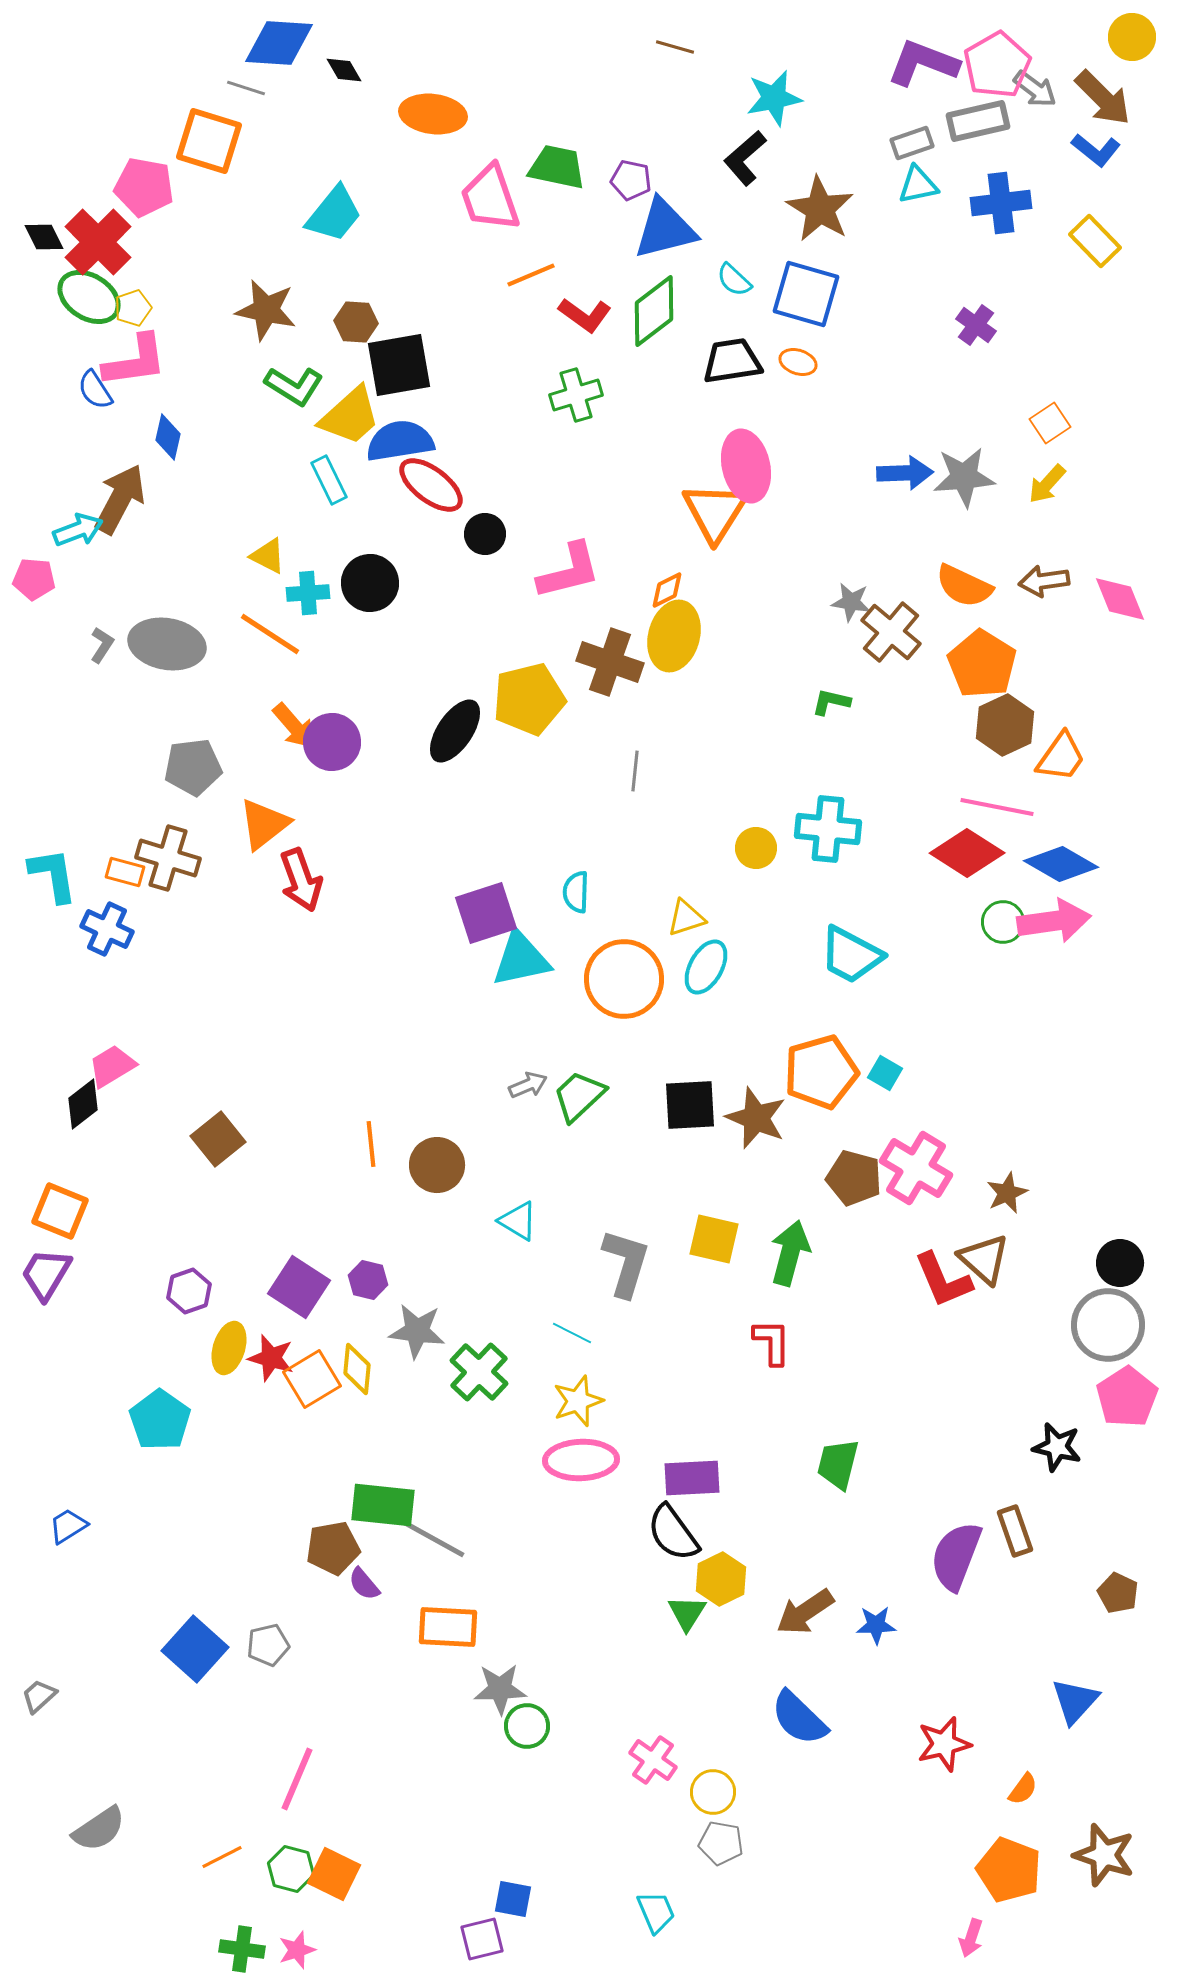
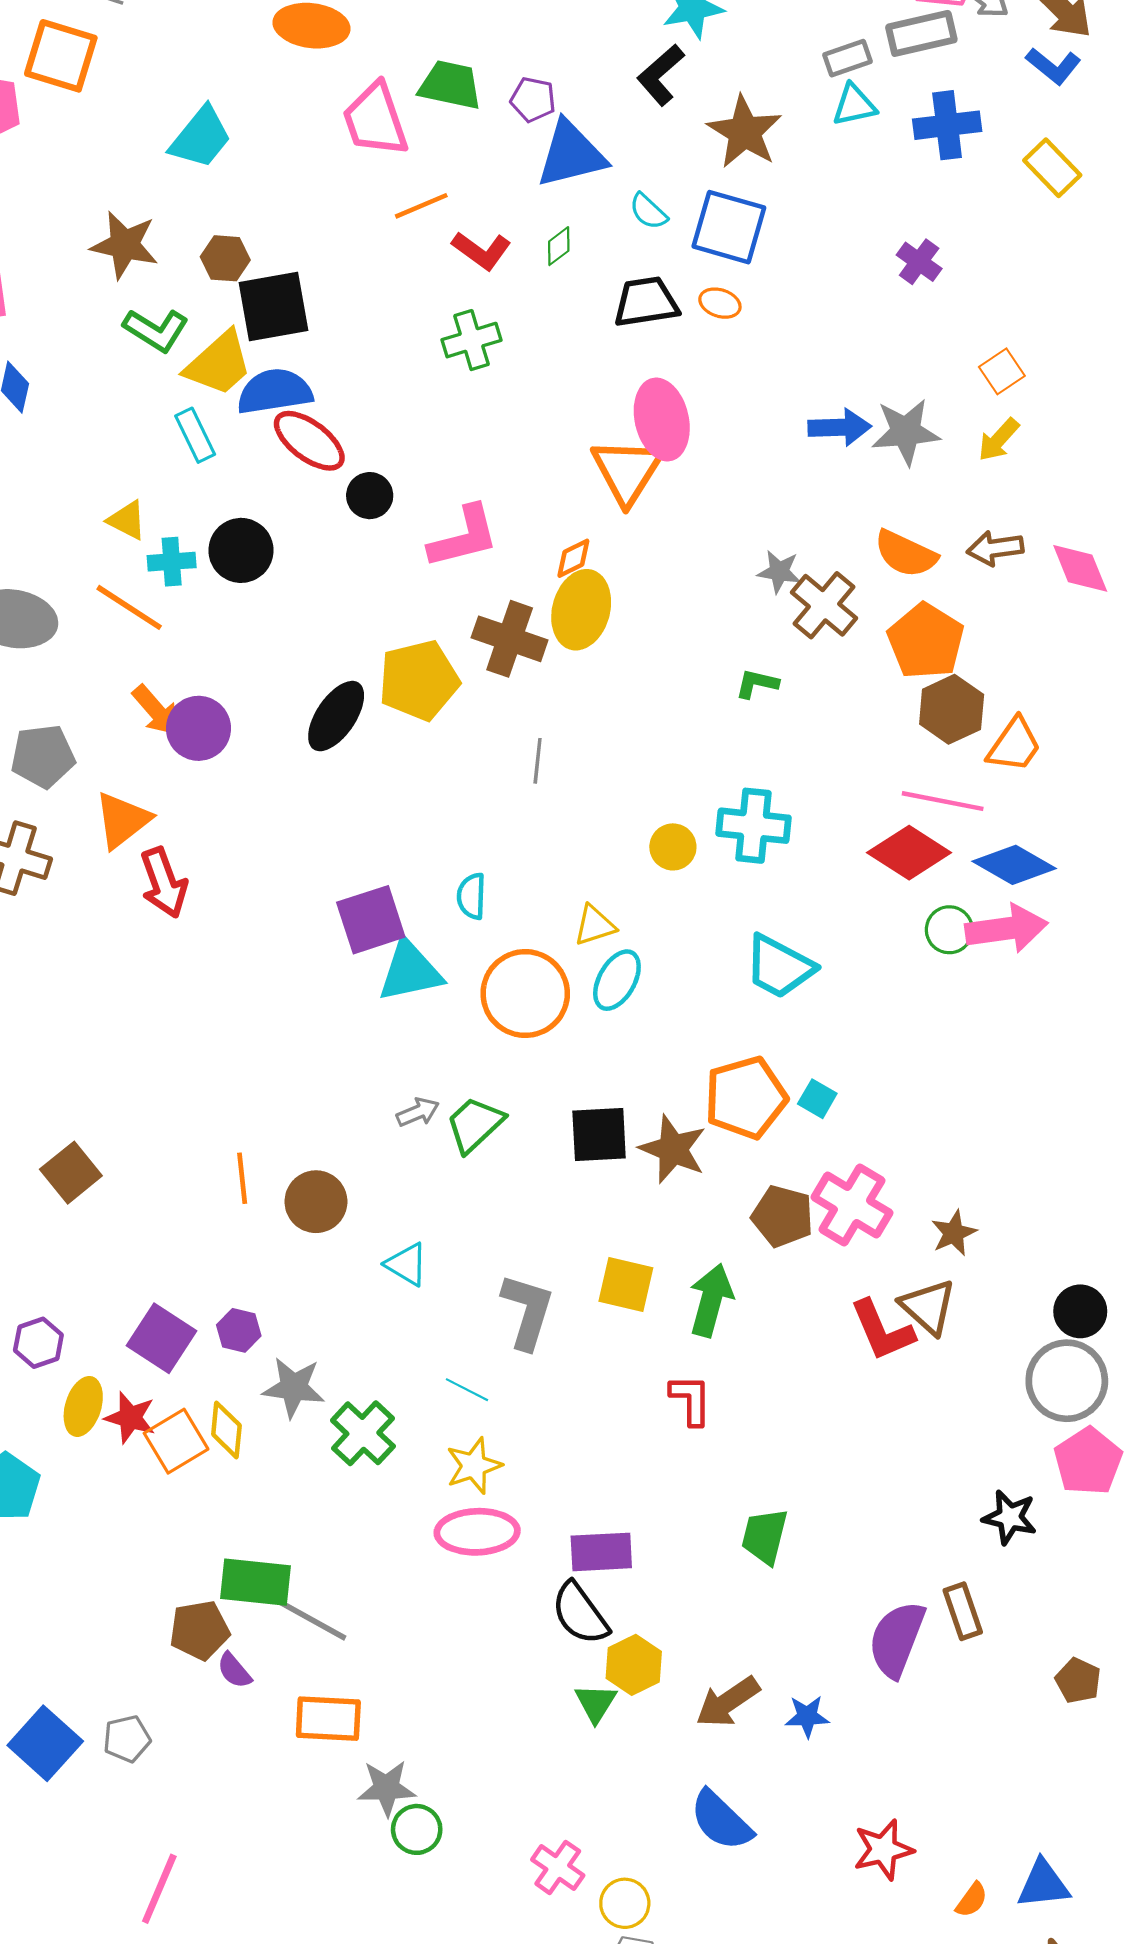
green diamond: (654, 311) -> (559, 246), size x0.5
blue triangle: (1075, 1701) -> (1043, 1884), moved, turned 42

